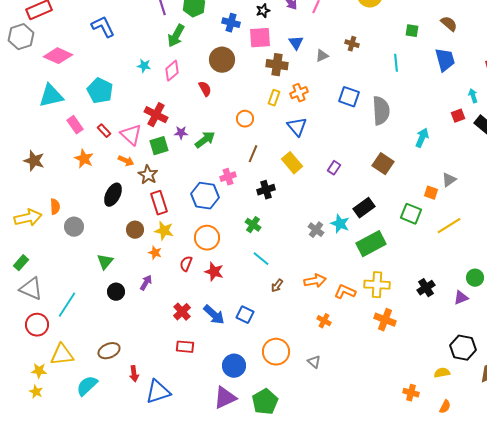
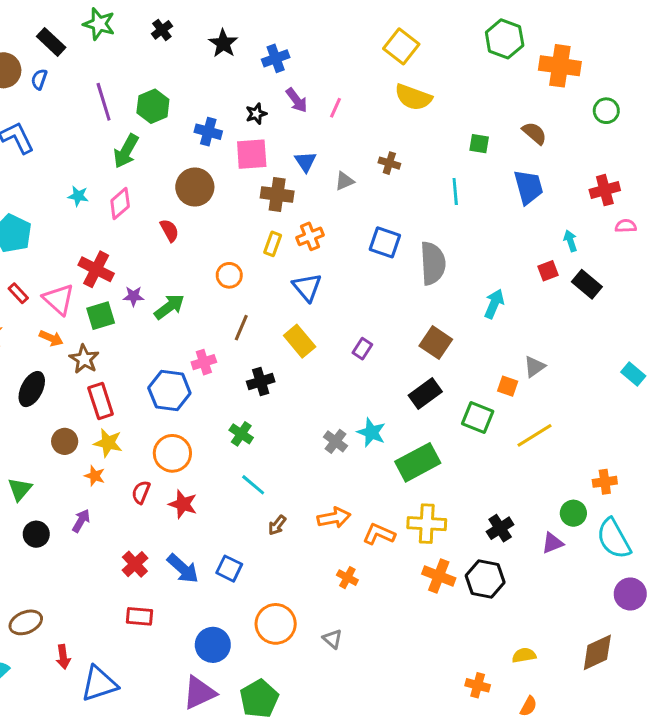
black rectangle: (364, 208) -> (425, 393), moved
black hexagon: (463, 348) -> (485, 579), moved

